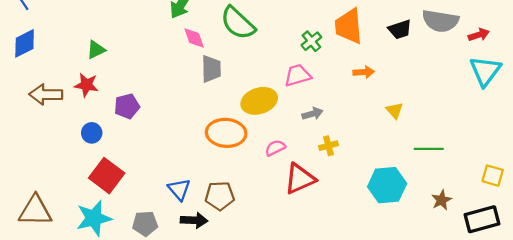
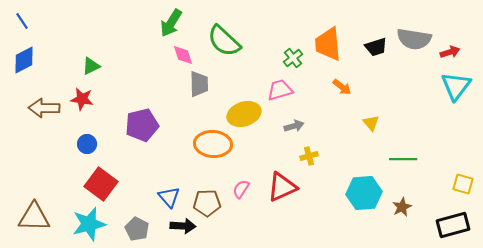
orange arrow: (364, 72) -> (342, 87), turned 42
purple pentagon: (127, 106) -> (142, 125), moved, size x1.4
pink semicircle: (275, 148) -> (241, 189), moved, turned -30
brown star: (441, 200) -> (402, 207), moved
gray pentagon: (145, 224) -> (137, 229), turned 30

